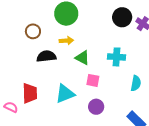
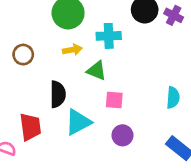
brown circle: (33, 31) -> (23, 55), moved
black semicircle: (46, 56) -> (58, 94), moved, turned 102
cyan cross: (116, 57) -> (109, 36), moved

